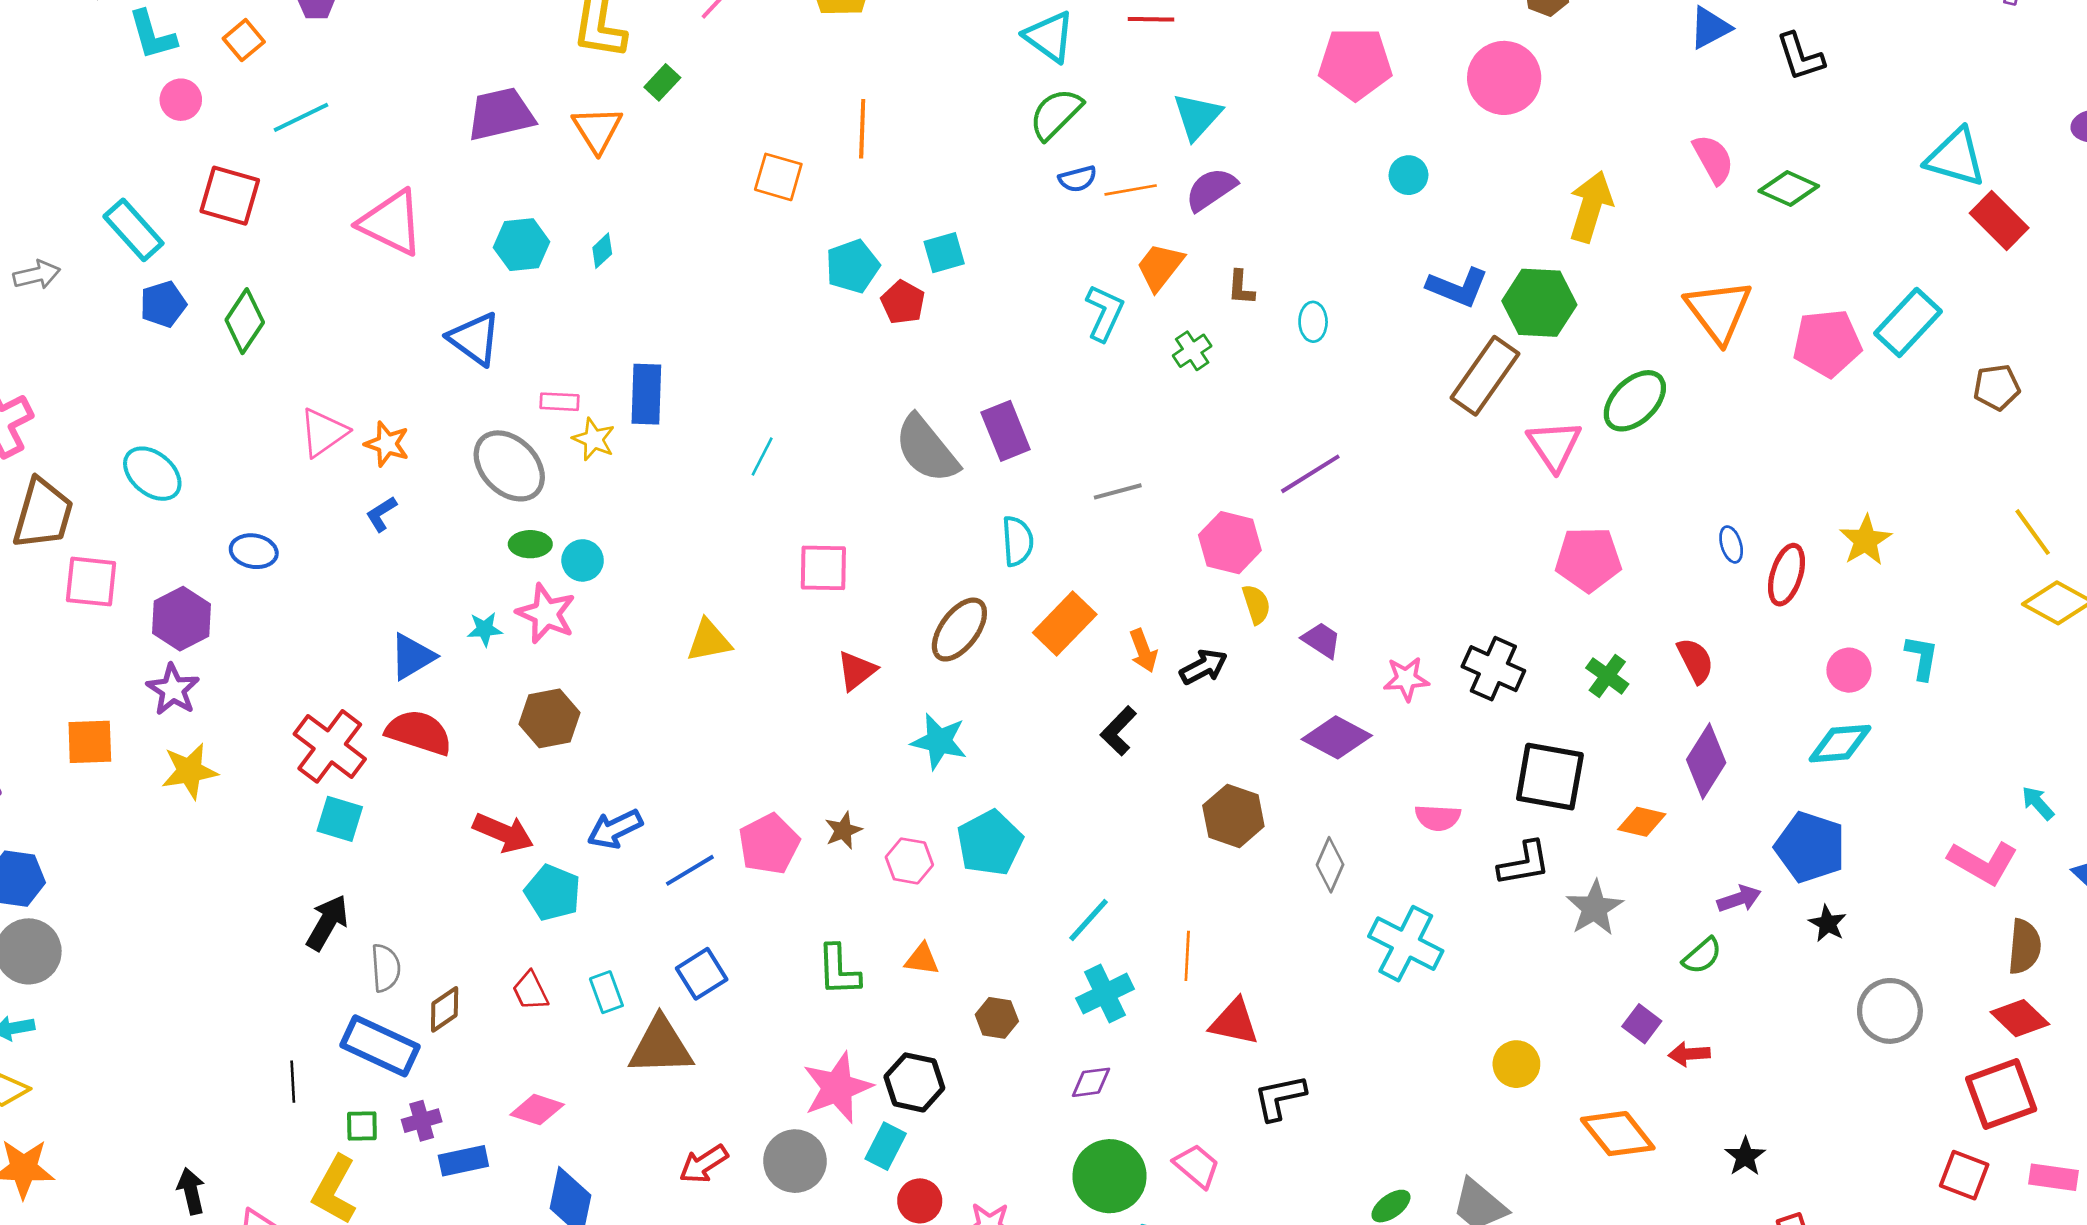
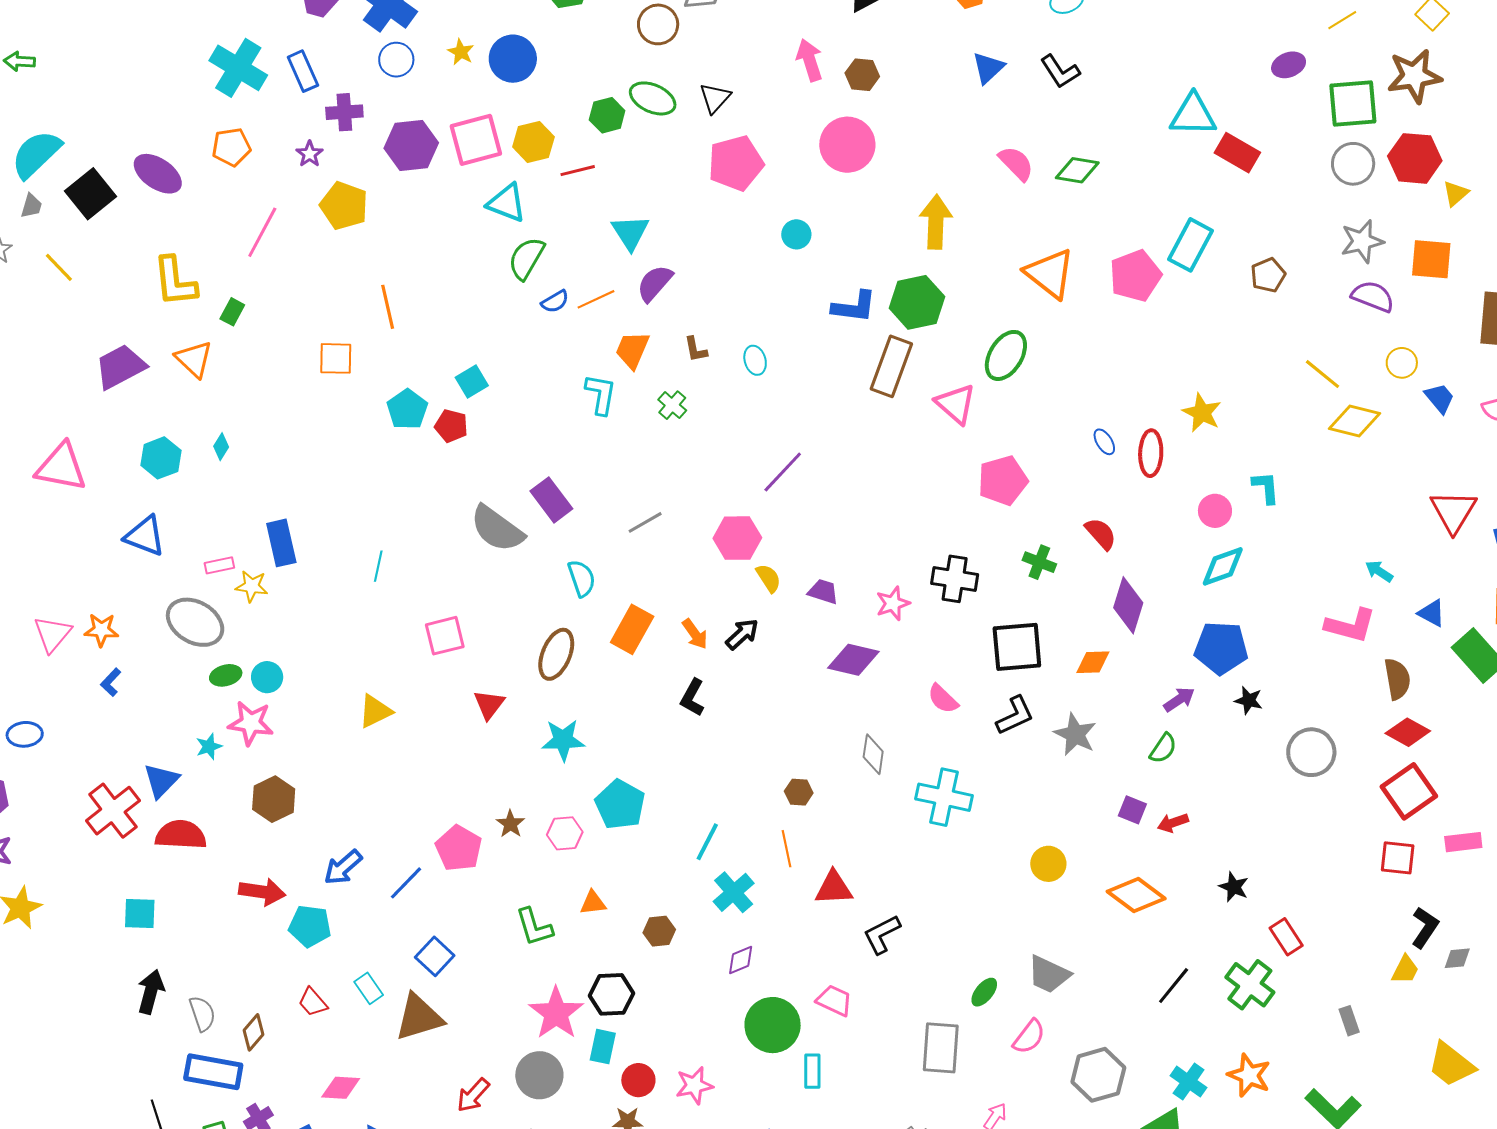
red cross: (330, 746) -> (113, 811), moved, turned 30
brown hexagon: (1233, 816) -> (799, 792), moved, size x0.6
pink semicircle: (1438, 818) -> (943, 699), turned 56

